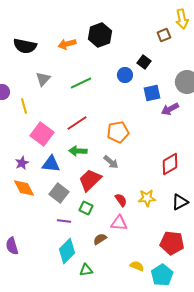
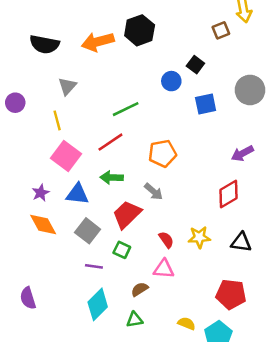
orange arrow: (67, 44) -> (98, 42), size x1.4
green line: (81, 83) -> (126, 109), moved
yellow line: (24, 106) -> (57, 120), moved
purple arrow: (170, 109) -> (242, 153), moved
black triangle: (180, 202) -> (241, 242), turned 36
green triangle: (86, 270) -> (135, 320), moved

